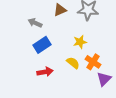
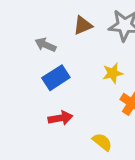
yellow semicircle: (73, 63) -> (102, 142), moved

